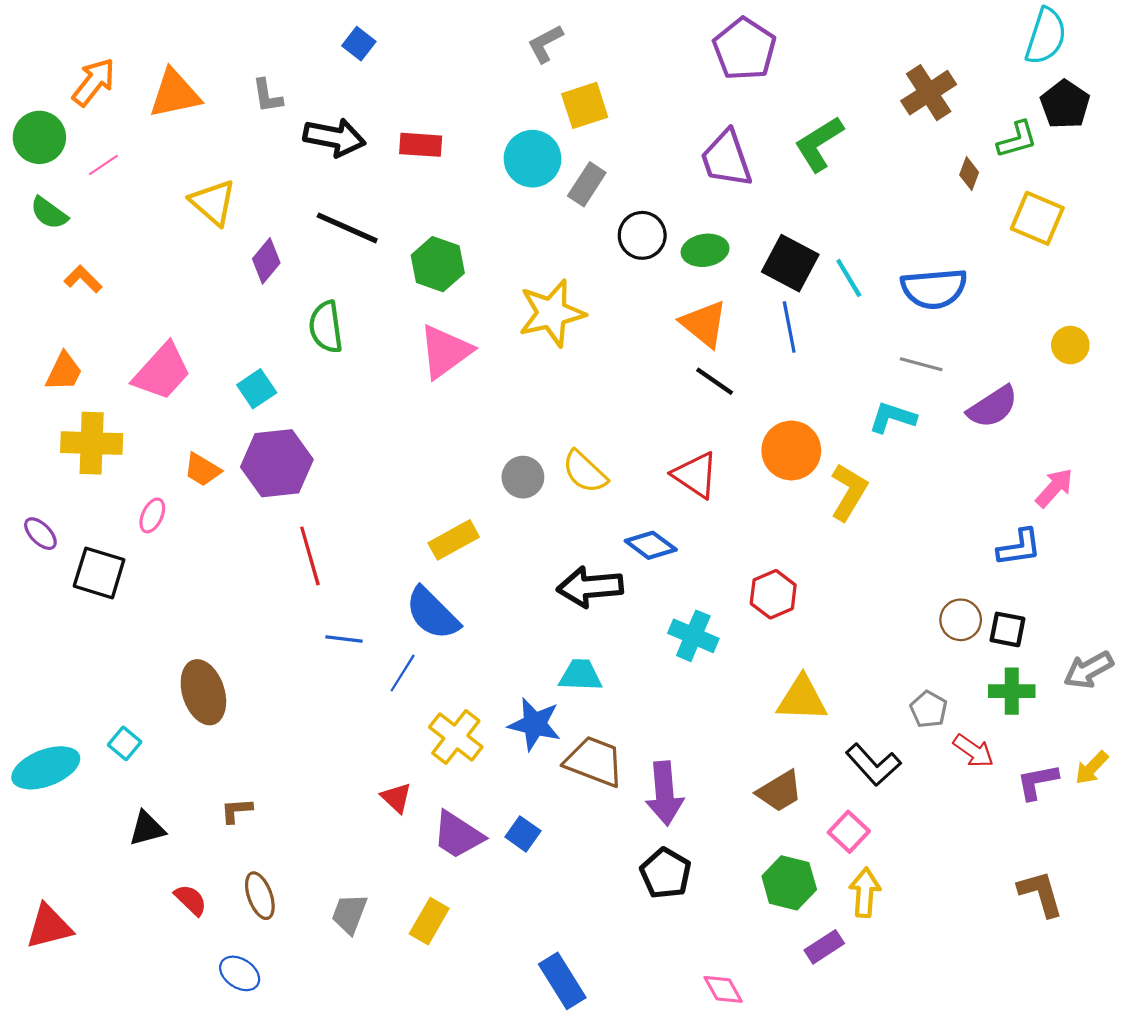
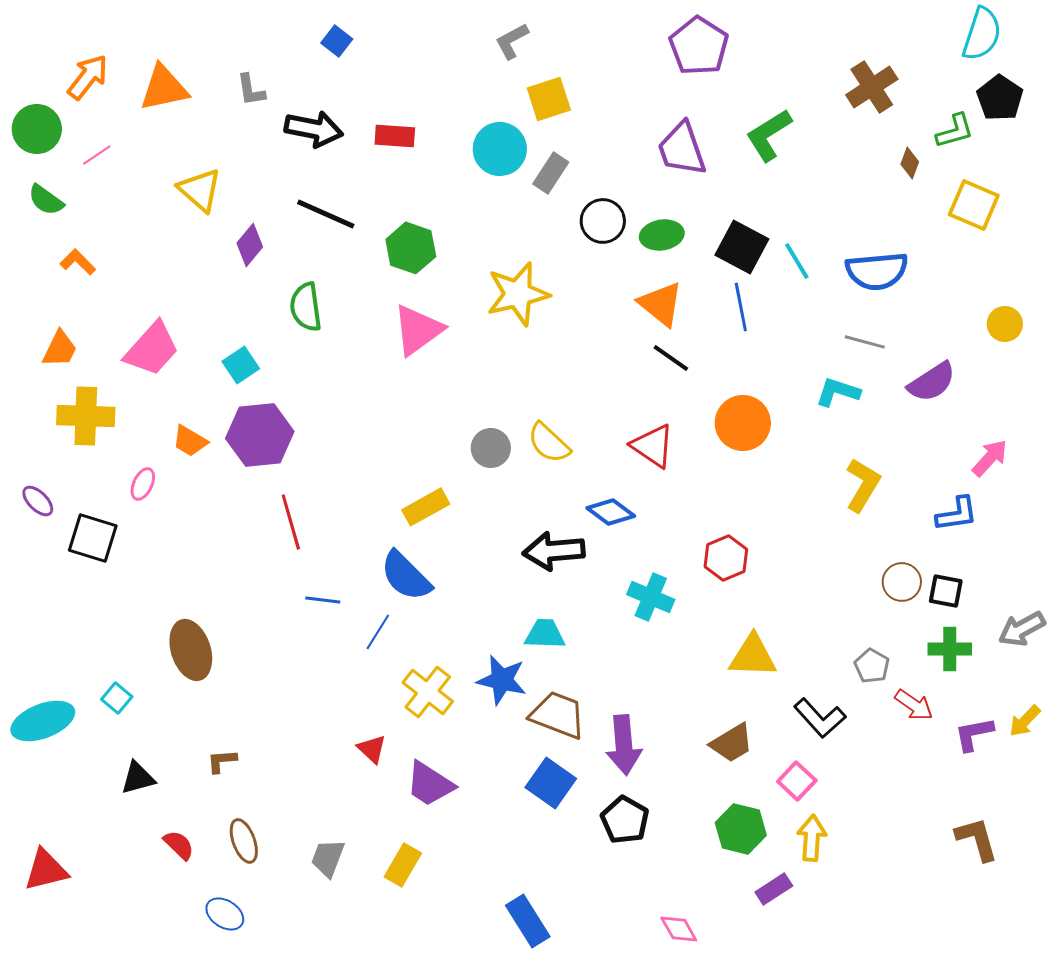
yellow L-shape: (849, 492) -> (863, 485), moved
blue square: (523, 834) -> (551, 783), moved, size x1.5

